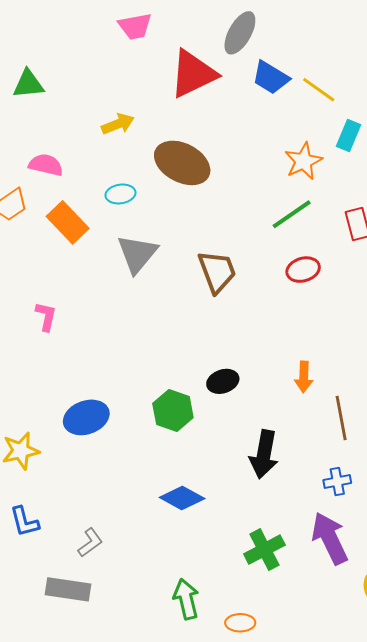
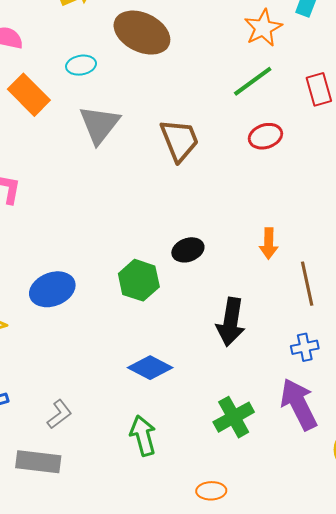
green arrow: (186, 599) -> (143, 436), moved

